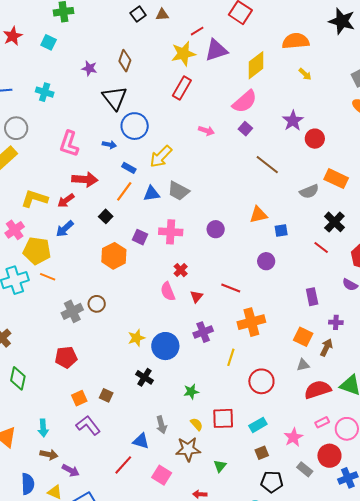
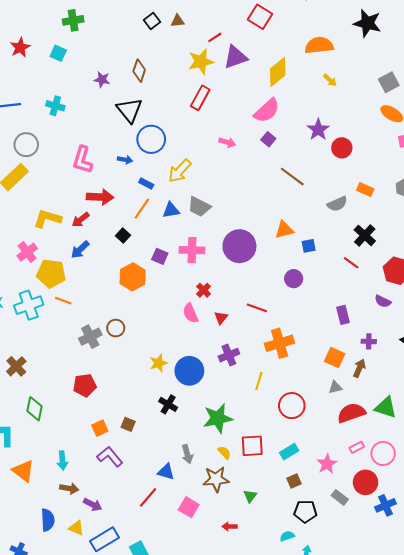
orange rectangle: (336, 179) -> (365, 190), size x0.7
purple circle: (216, 229) -> (239, 246), size x1.8
green star: (191, 392) -> (218, 418), size x1.8

